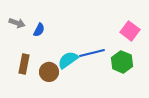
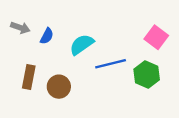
cyan semicircle: (68, 60) -> (82, 44), moved

